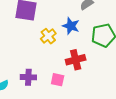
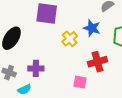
purple cross: (28, 77) -> (36, 68), moved

